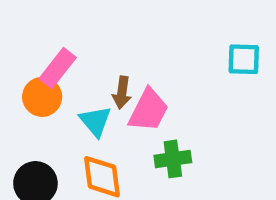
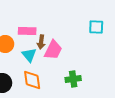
pink rectangle: (58, 68) -> (27, 31), moved, turned 54
green cross: (173, 159) -> (73, 79), moved

